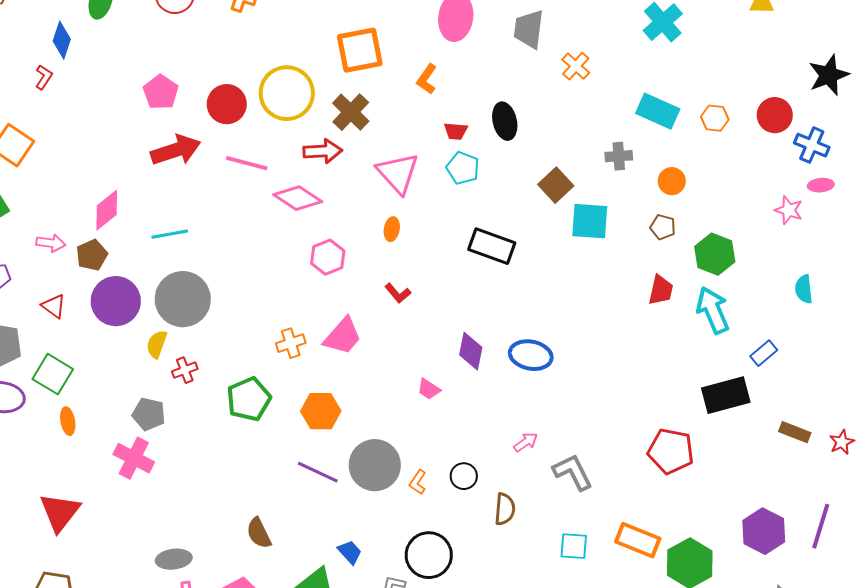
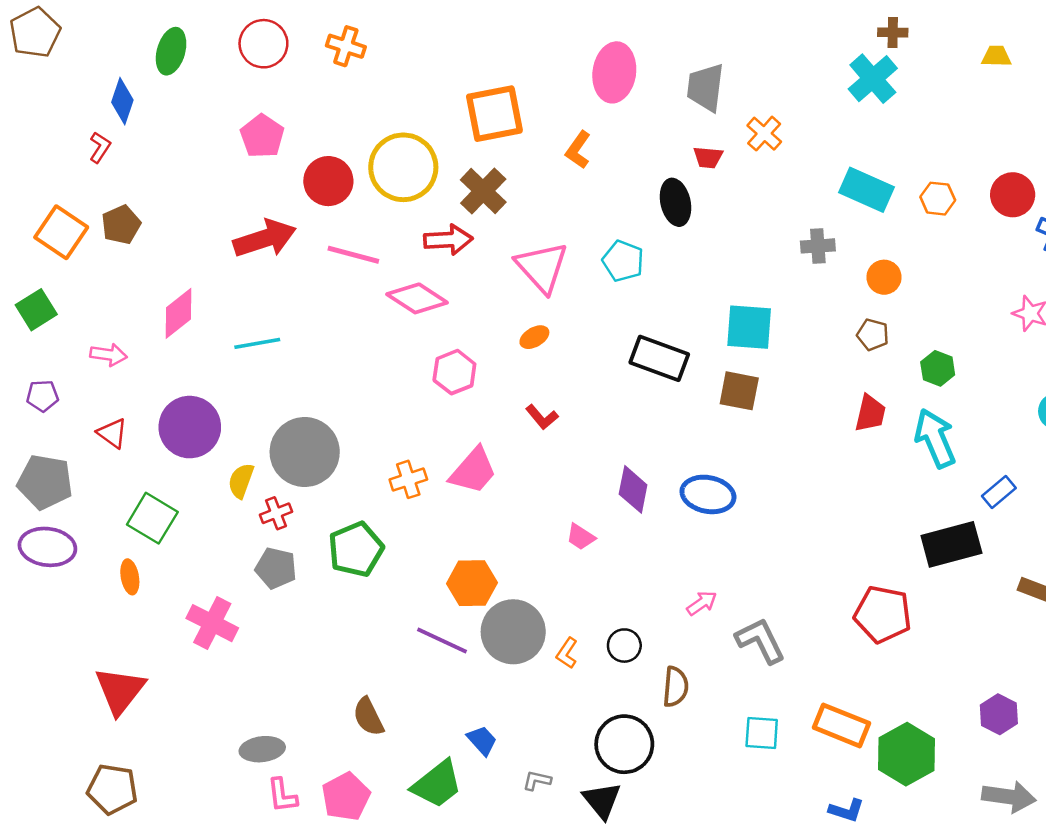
pink pentagon: (161, 92) -> (262, 136), moved
red trapezoid: (456, 131) -> (708, 157), moved
brown square: (556, 185) -> (739, 391), moved, turned -36
cyan square: (590, 221) -> (749, 327), moved
orange ellipse: (392, 229) -> (534, 337), turned 50
green hexagon: (715, 254) -> (938, 368), size x0.7
brown pentagon: (92, 255) -> (121, 225), moved
gray circle: (183, 299) -> (305, 452), moved
green square: (53, 374) -> (152, 518), moved
orange hexagon: (321, 411) -> (472, 583), moved
gray pentagon: (149, 414) -> (276, 568), moved
purple hexagon: (764, 531) -> (999, 714), size x0.7
black circle: (429, 555) -> (624, 744), moved

